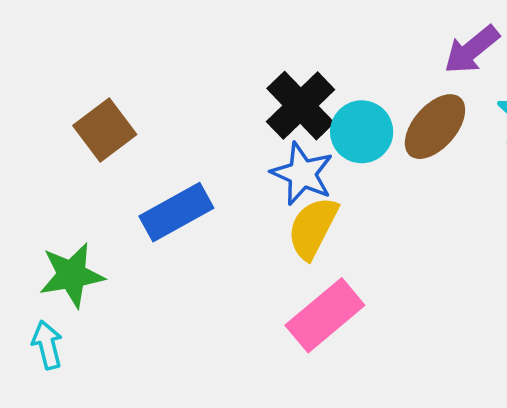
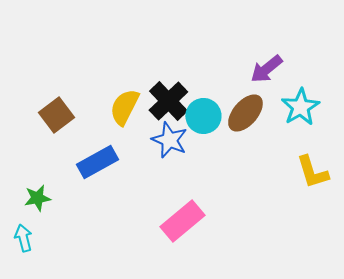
yellow semicircle: (313, 228) -> (124, 107), moved
green star: (72, 275) -> (37, 198), size x0.7

